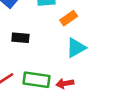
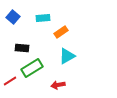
green rectangle: (36, 80) -> (32, 68), moved, turned -40

